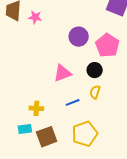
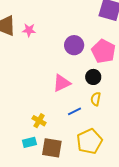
yellow cross: (36, 108) -> (39, 121), turned 32
brown square: (47, 137) -> (52, 148), turned 35

